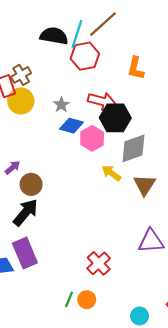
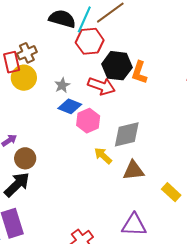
orange L-shape: (136, 68) -> (139, 72), moved
black hexagon: (115, 118) -> (117, 66), moved
brown triangle: (144, 185) -> (133, 170), turned 45

